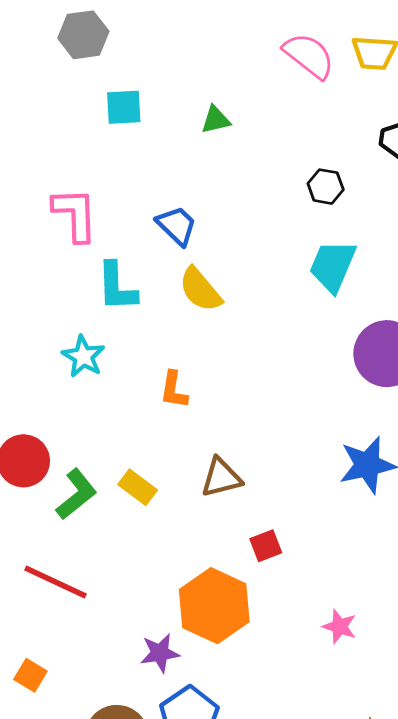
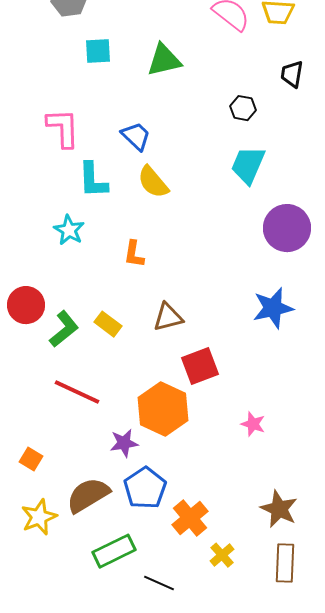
green triangle: (216, 120) -> (164, 60), size x1.6
red square: (266, 546) -> (200, 366), size x1.6
red line: (55, 582) -> (77, 392), moved

